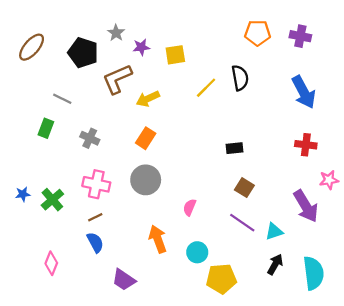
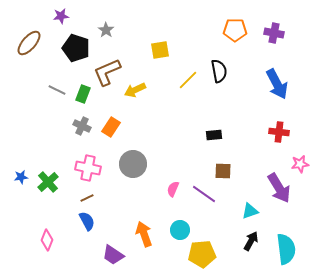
purple star: (141, 47) -> (61, 16), moved
green rectangle: (46, 128) -> (83, 94), moved
orange rectangle: (146, 138) -> (111, 127), moved
brown square: (244, 188) -> (223, 171), turned -30
purple line: (242, 223) -> (204, 194), moved
orange arrow: (158, 239) -> (144, 234), moved

